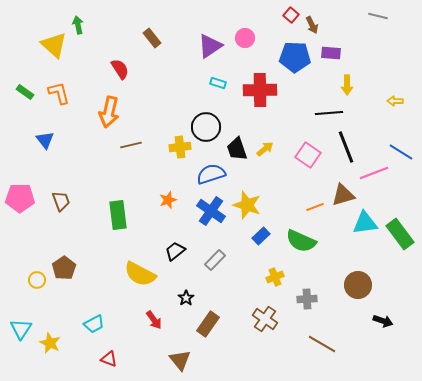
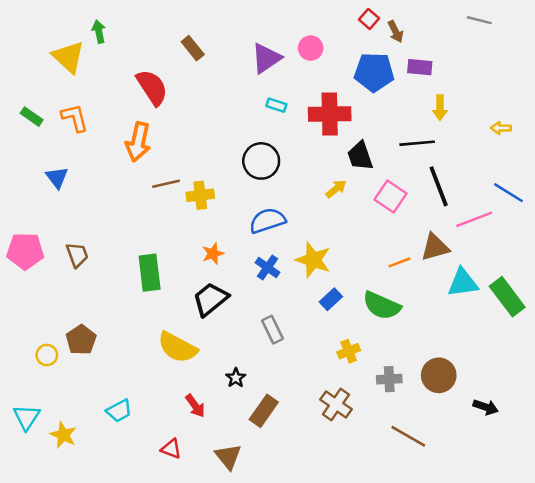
red semicircle: (120, 69) -> (152, 87), size x1.4
yellow cross: (180, 147) -> (200, 195), moved
black trapezoid: (237, 149) -> (360, 156), moved
blue cross: (211, 211) -> (268, 268), size x0.7
black trapezoid: (175, 251) -> (210, 299), moved, size x1.4
gray rectangle: (215, 260) -> (273, 330), turned -70
brown circle: (358, 285) -> (439, 375), moved
red triangle: (109, 359) -> (171, 449), moved

